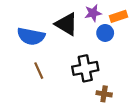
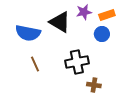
blue circle: (105, 33) -> (102, 34), moved

